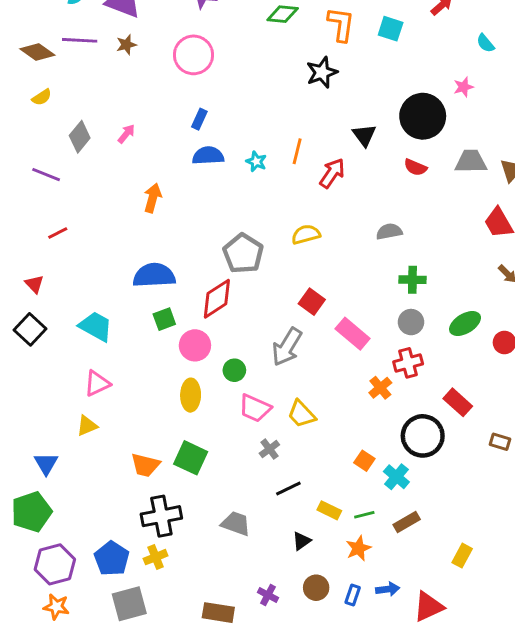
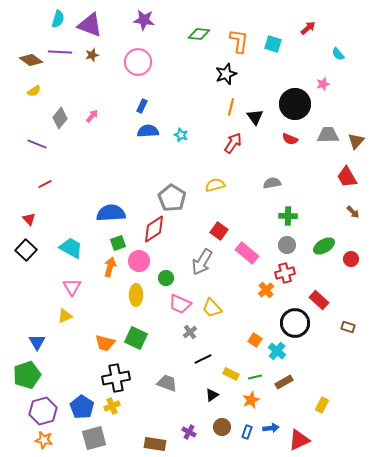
orange line: (297, 151) -> (231, 107), moved
orange arrow: (153, 198) -> (110, 267), moved
pink triangle: (97, 383) -> (72, 287), turned -36

